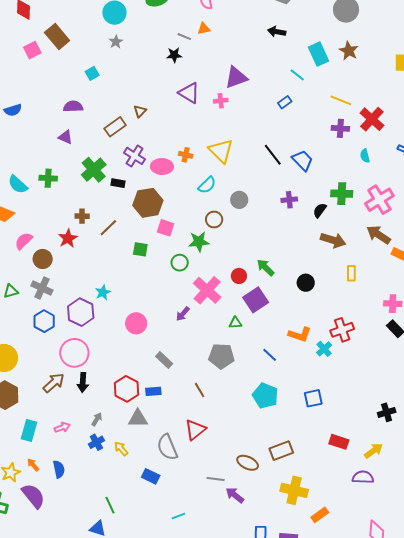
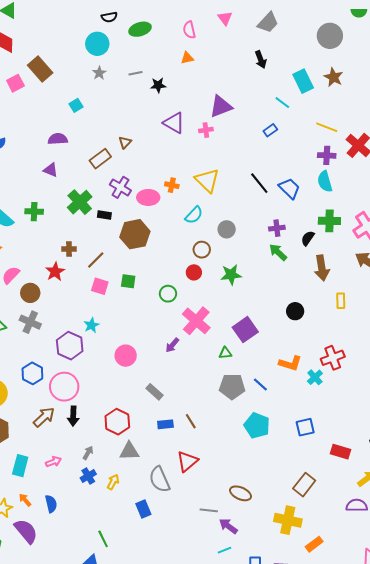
black arrow: (277, 32) -> (261, 60), turned -120
gray line: (184, 37) -> (135, 73), moved, turned -32
cyan semicircle: (365, 156) -> (325, 181), moved, size x1.5
pink square: (166, 228) -> (100, 286), moved
brown arrow: (333, 240) -> (322, 268), turned 65
green star: (199, 242) -> (231, 275), moved
green arrow: (265, 267) -> (278, 252), moved
red circle: (239, 276) -> (194, 272), moved
blue hexagon: (44, 321) -> (32, 373), moved
gray pentagon: (221, 356) -> (232, 386), moved
blue rectangle: (153, 391) -> (165, 424), moved
red rectangle: (339, 442) -> (341, 452), moved
yellow arrow: (121, 449) -> (113, 482), turned 70
brown rectangle: (281, 451) -> (304, 485), moved, turned -30
blue rectangle: (151, 476) -> (143, 509), turned 42
cyan line: (178, 516) -> (224, 550), moved

